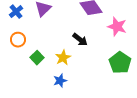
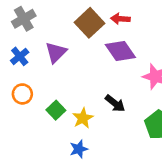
black arrow: (80, 40) -> (115, 103), moved
green square: (37, 58) -> (56, 110), moved

